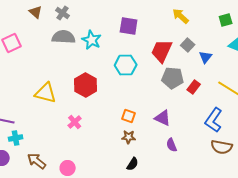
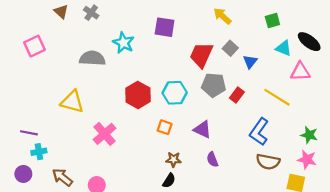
gray semicircle: (64, 37) -> (92, 58), moved
cyan hexagon: (126, 65) -> (175, 93), moved
red hexagon: (86, 85) -> (138, 95), moved
pink cross: (75, 122) -> (105, 134), size x1.5
brown star: (129, 137) -> (173, 159), moved

